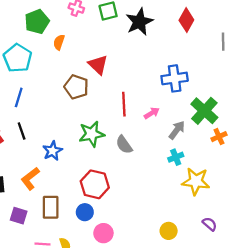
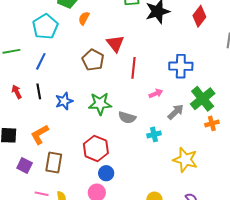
red line: (124, 104) -> (134, 68), moved
gray semicircle: (124, 145) -> (127, 118), turned -48
blue star: (53, 151) -> (64, 101), moved
cyan cross: (176, 157) -> (154, 134), moved
blue circle: (85, 212) -> (106, 173), moved

